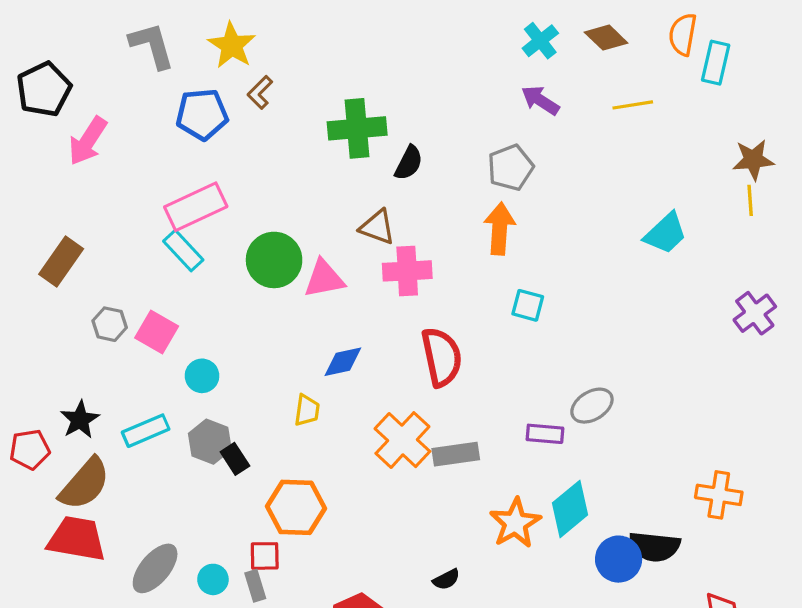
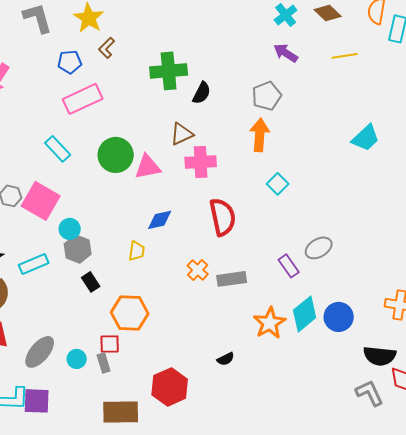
blue pentagon: (202, 114) -> (70, 62), size x0.7
pink rectangle: (196, 207) -> (83, 99), moved
brown triangle: (377, 227) -> (182, 134), turned -45
cyan square: (528, 305) -> (278, 184), turned 30
pink square: (157, 332) -> (41, 201), size x1.4
purple rectangle: (545, 434) -> (289, 266), turned 50
orange cross: (402, 440) -> (198, 270), size x0.6
gray hexagon: (210, 442) -> (78, 249), moved
black semicircle: (655, 547) -> (380, 356), moved
blue circle: (619, 559) -> (339, 317), moved

